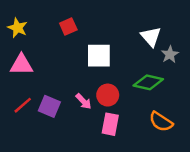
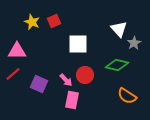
yellow star: (18, 28) -> (32, 22), moved
red line: (23, 105) -> (13, 74), moved
pink rectangle: (110, 124) -> (72, 100), moved

